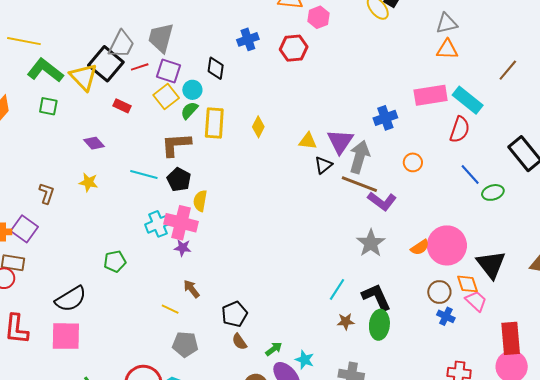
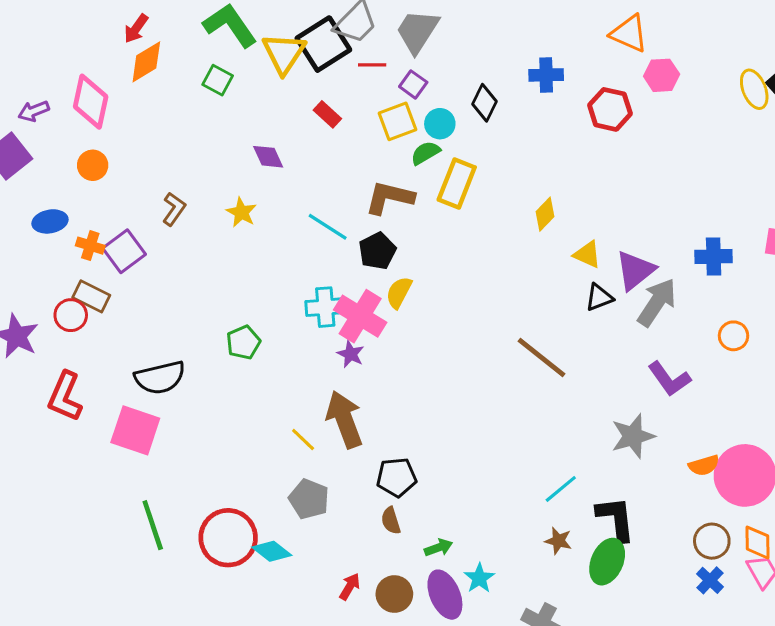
purple square: (169, 71) -> (413, 84), size x0.7
yellow diamond: (258, 127) -> (545, 214), moved
brown line: (359, 184) -> (542, 358), moved
green pentagon: (115, 261) -> (243, 342), turned -30
brown arrow: (191, 289) -> (344, 419), size x1.8

